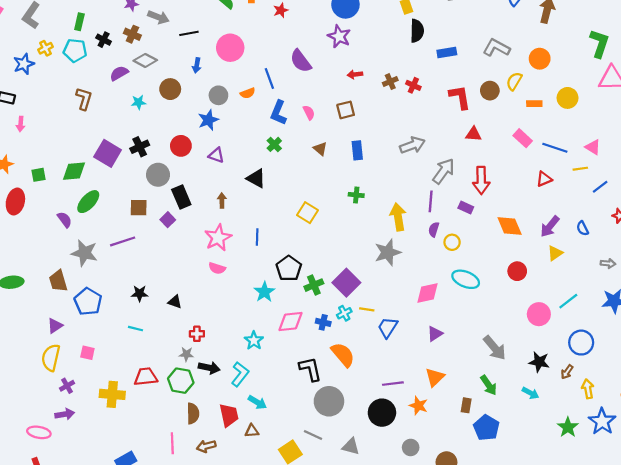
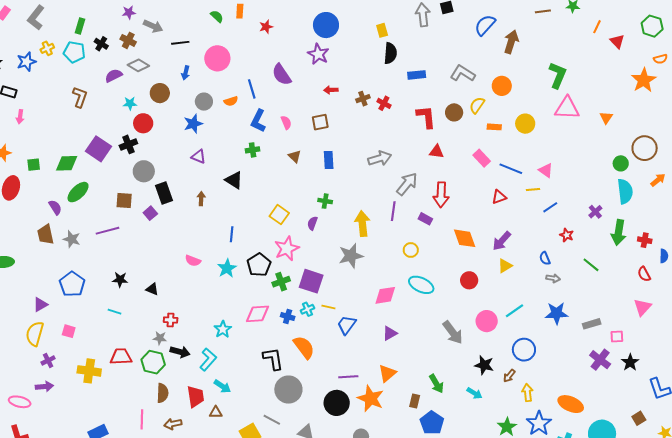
green cross: (274, 144) -> (253, 150), turned 32
red circle: (181, 146) -> (143, 123), moved
blue semicircle: (583, 228) -> (545, 258), moved
purple semicircle: (434, 229) -> (312, 223), moved
pink star: (218, 238) -> (287, 249), moved
gray star: (84, 253) -> (72, 239), size x0.7
brown trapezoid: (58, 281) -> (46, 234), moved
purple square: (346, 283) -> (311, 281), turned -30
cyan star: (264, 292) -> (227, 268), moved
gray arrow: (495, 348) -> (453, 332), moved
orange star: (418, 406) -> (371, 399), size x1.5

